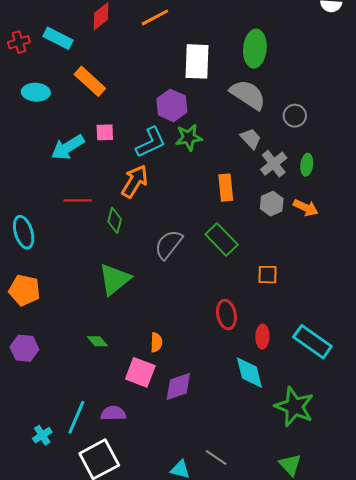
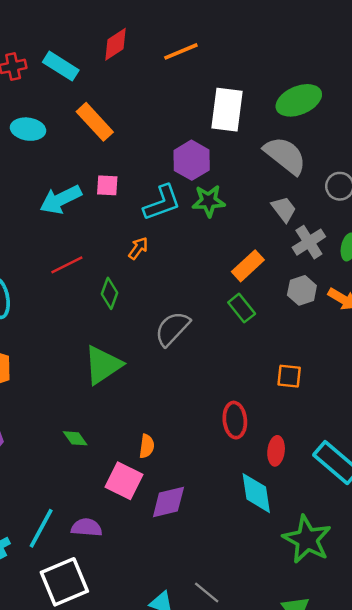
green ellipse: (255, 49) -> (299, 100), turned 57
orange arrow: (135, 181) -> (138, 248), size x0.6
orange rectangle: (226, 188) -> (248, 266), turned 48
red line: (78, 200) -> (67, 265), turned -32
green rectangle: (222, 240) -> (242, 308), moved, size x0.7

